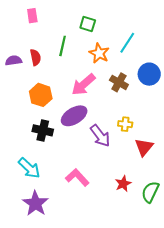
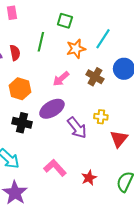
orange star: (99, 53) -> (76, 49), turned 30
pink arrow: (83, 85) -> (61, 79), size x0.7
red star: (123, 184) -> (89, 178), moved

